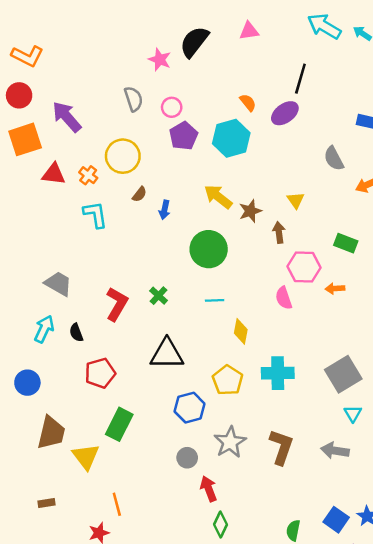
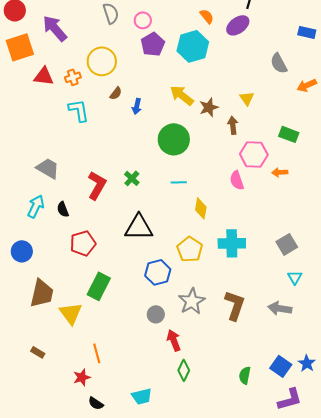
orange cross: (88, 175) -> (73, 77), turned 35
gray square: (343, 374) -> (287, 244), size x0.7
brown rectangle: (46, 503) -> (38, 352), turned 40

